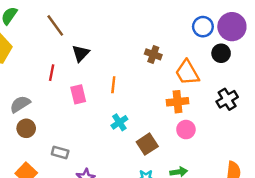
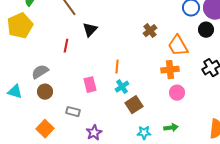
brown cross: (153, 54) -> (150, 31), turned 32
orange line: (113, 85) -> (117, 67), moved
pink rectangle: (78, 94) -> (90, 85), moved
brown square: (147, 144) -> (134, 105), moved

